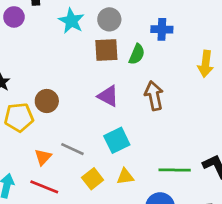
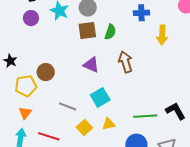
purple circle: (14, 17) -> (31, 18), moved
blue cross: (162, 29) -> (141, 13), moved
orange triangle: (43, 157) -> (25, 113), moved

